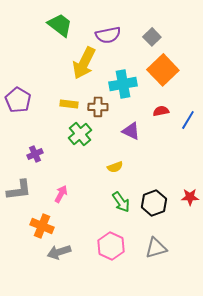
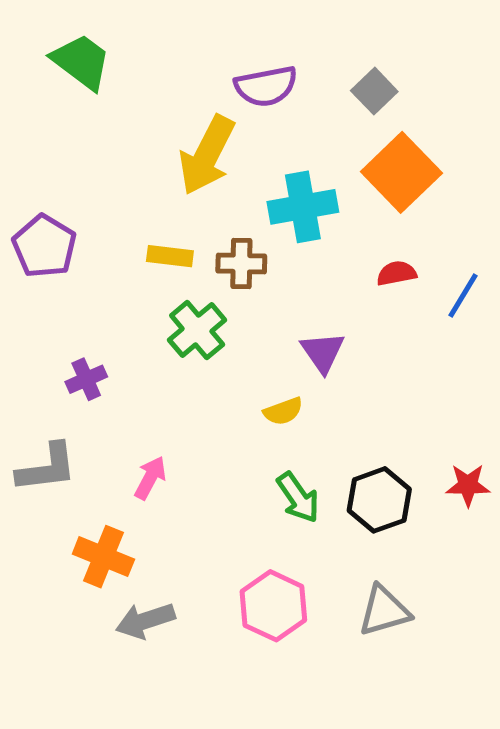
green trapezoid: (60, 25) -> (81, 62), moved
purple triangle: (131, 131) -> (323, 352), moved, turned 30

